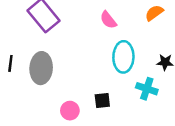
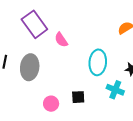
pink semicircle: (108, 20) -> (61, 40), moved

